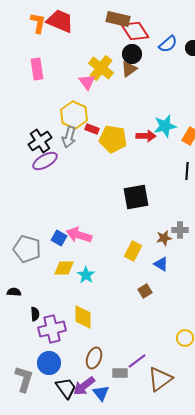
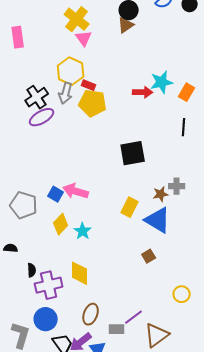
yellow cross: (101, 68) -> (77, 19), moved
pink rectangle: (37, 69) -> (18, 37), moved
yellow pentagon: (113, 139) -> (93, 103), moved
blue triangle: (161, 264) -> (158, 220), size x1.8
yellow diamond: (64, 268) -> (61, 224), turned -45
brown square: (145, 291) -> (149, 256), moved

